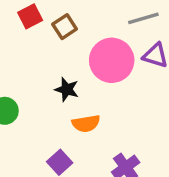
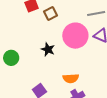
orange semicircle: (86, 123) -> (71, 78), moved

